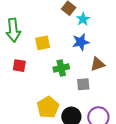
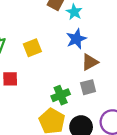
brown triangle: (97, 64) -> (90, 62), moved
green cross: (61, 68) -> (61, 95), moved

